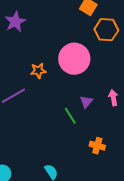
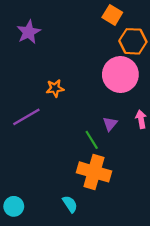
pink circle: (74, 59) -> (120, 75), moved
orange cross: (97, 146) -> (94, 172), moved, size x1.8

